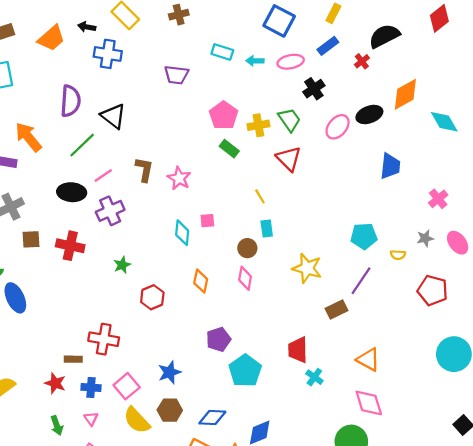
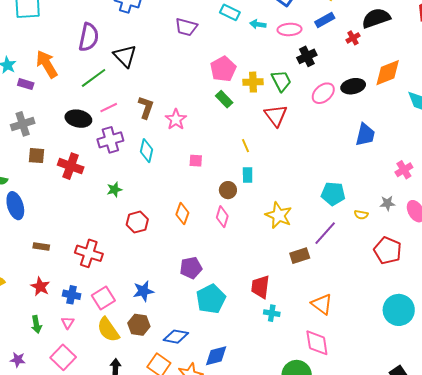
cyan diamond: (182, 233) -> (147, 151), moved
brown rectangle: (73, 359) -> (41, 247), moved
cyan cross: (314, 377) -> (272, 313), turned -35

